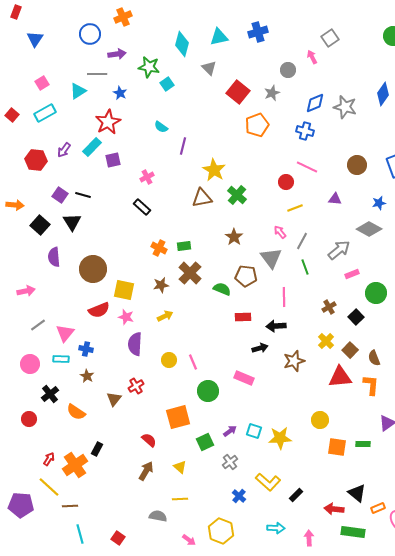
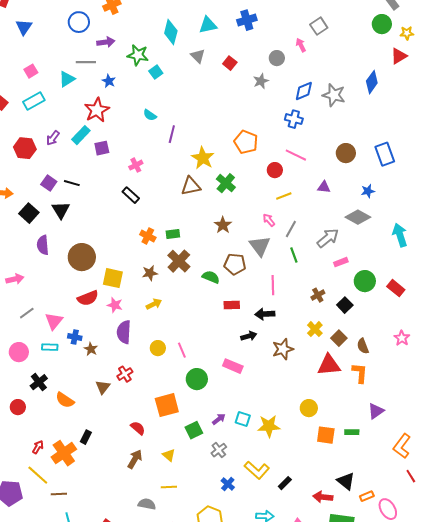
red square: (238, 92) -> (230, 63), moved, size x0.6
orange pentagon: (257, 125) -> (246, 142), moved, turned -30
brown star: (87, 376) -> (91, 349), moved

